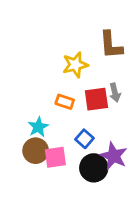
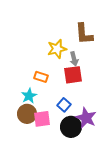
gray arrow: (115, 93) -> (74, 59), moved
orange rectangle: (65, 102) -> (41, 77), moved

